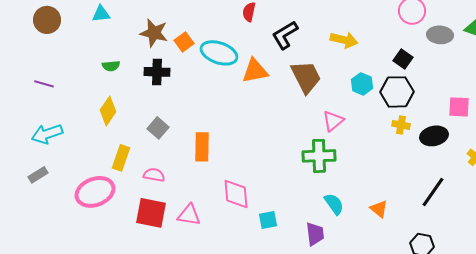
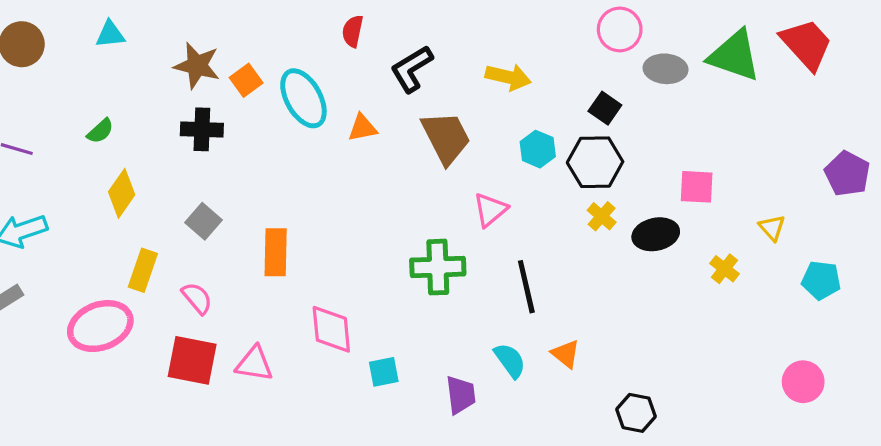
cyan ellipse: (219, 53) -> (303, 98), turned 42
green semicircle: (111, 66) -> (100, 131), moved, turned -36
orange triangle: (255, 71) -> (362, 128), size x0.7
yellow cross: (401, 125) -> (602, 216), turned 30
green cross: (319, 156) -> (438, 267), moved
pink semicircle: (154, 175) -> (197, 298), turned 40
black line: (433, 192) -> (526, 287), moved, turned -48
cyan semicircle: (334, 204) -> (510, 360), moved

